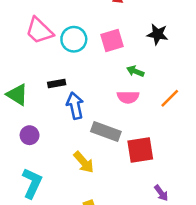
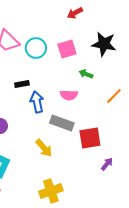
black star: (157, 34) -> (104, 44), size x1.4
pink semicircle: (128, 97) -> (69, 95), moved
purple arrow: (161, 193) -> (107, 164), moved, turned -104

